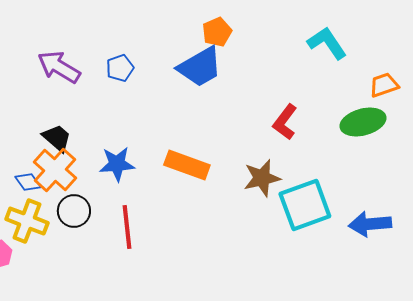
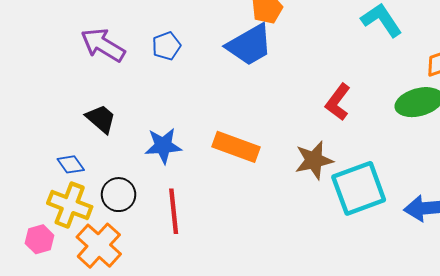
orange cross: (55, 170) -> (99, 246), moved

